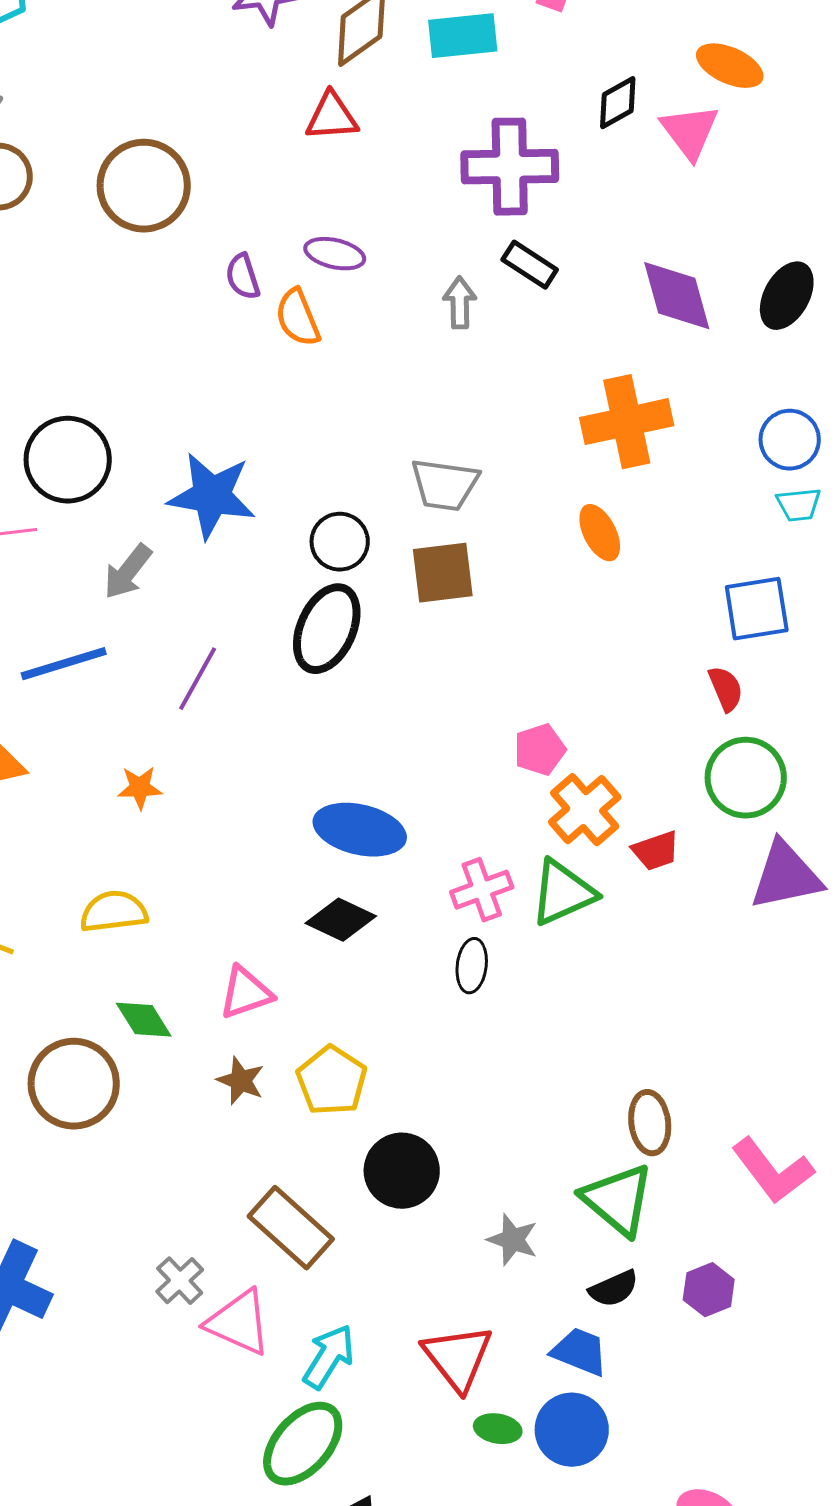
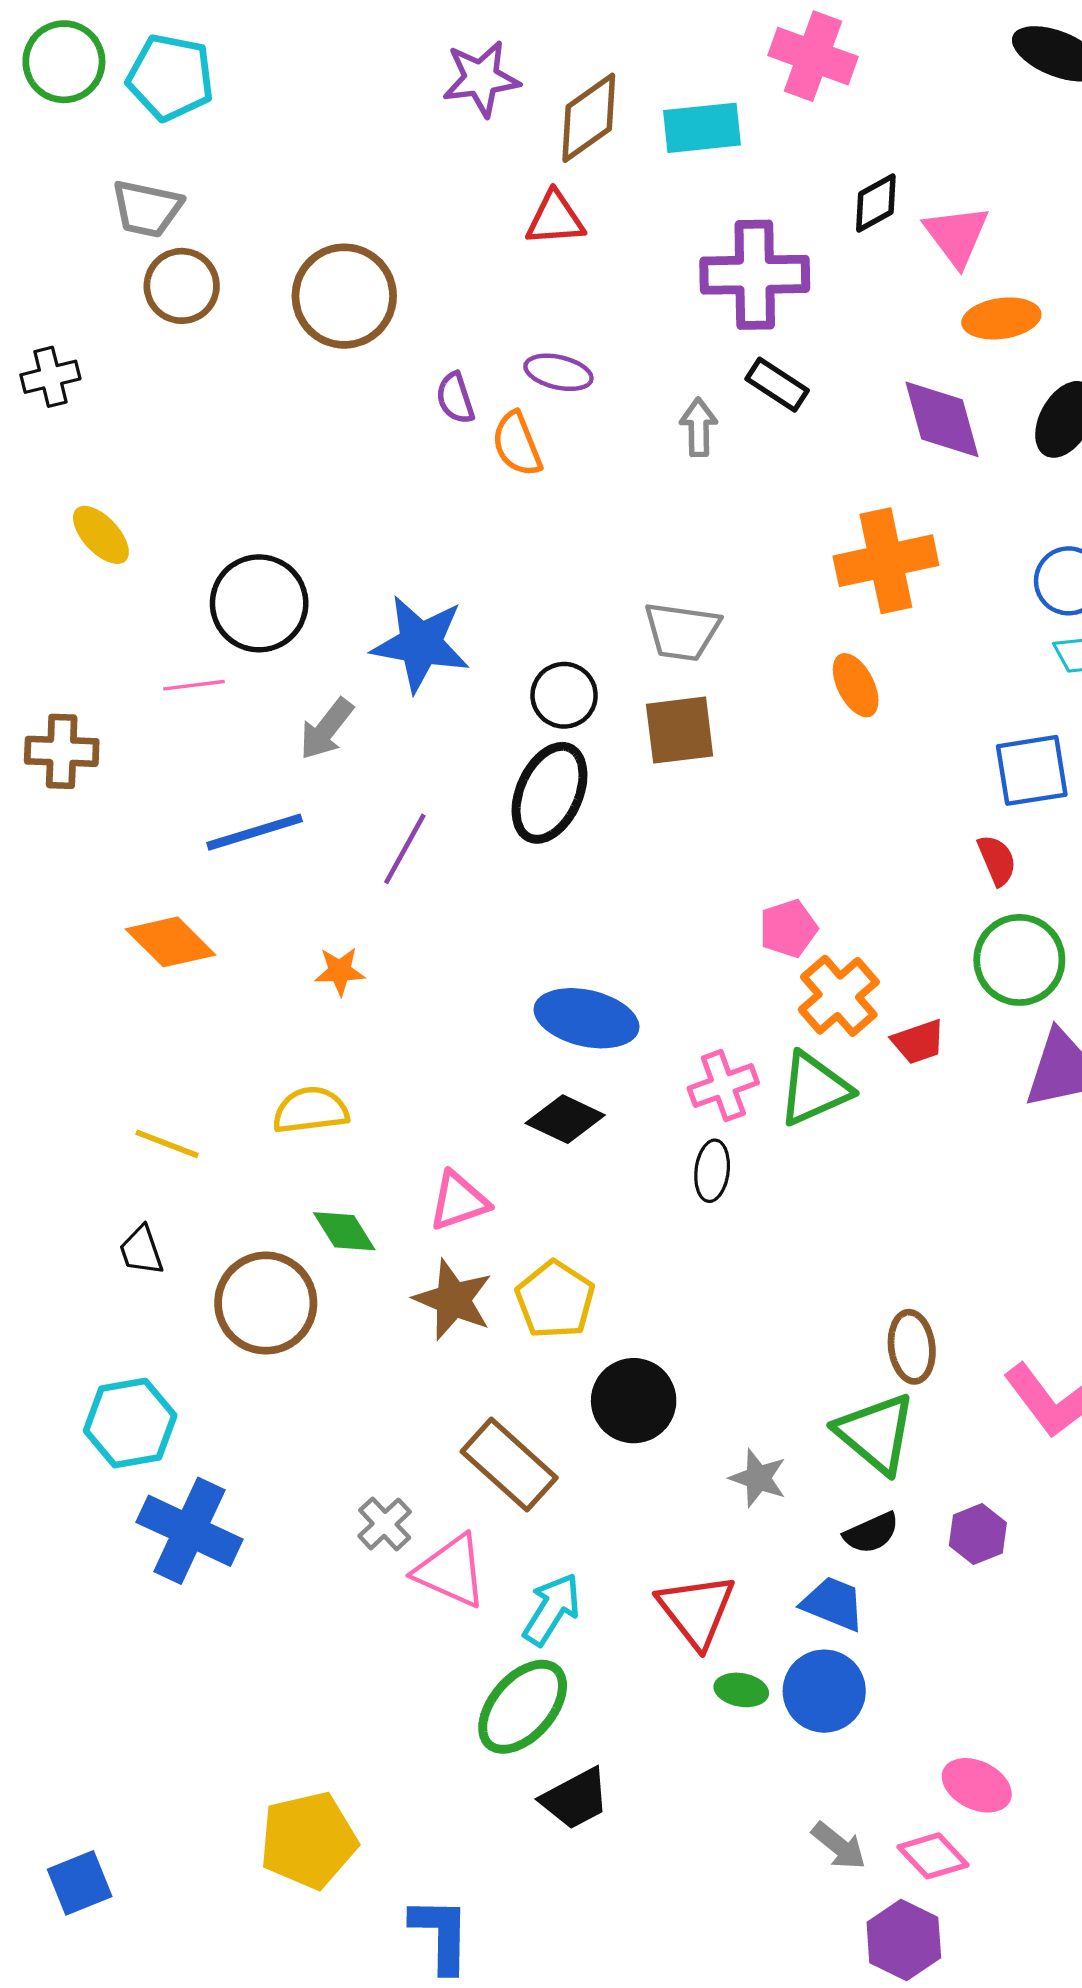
orange ellipse: (730, 66) -> (1001, 318), moved, turned -32
brown star: (241, 1081) -> (453, 1300), size x1.5

